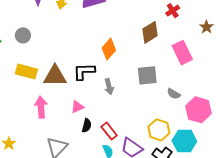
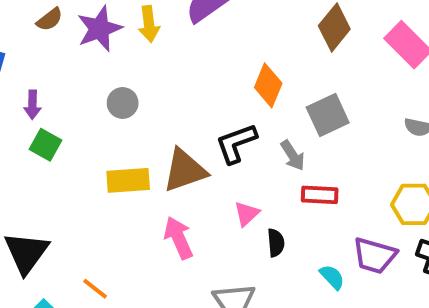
gray circle: (23, 35) -> (123, 103), moved
gray square: (147, 75) -> (328, 115), moved
red rectangle: (109, 131) -> (320, 195), moved, turned -30

